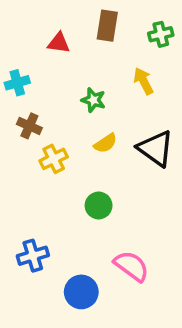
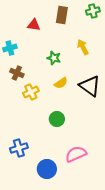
green cross: (161, 34) -> (93, 11), moved
pink semicircle: (131, 266) -> (76, 154), turned -60

